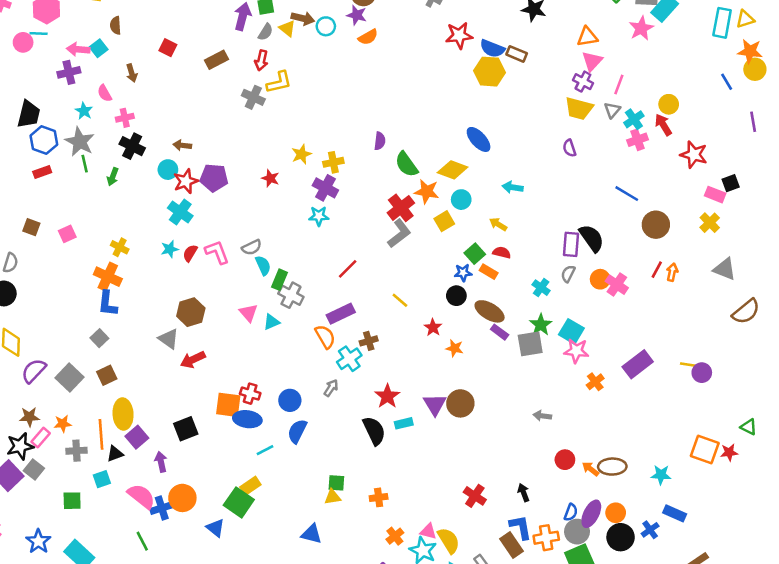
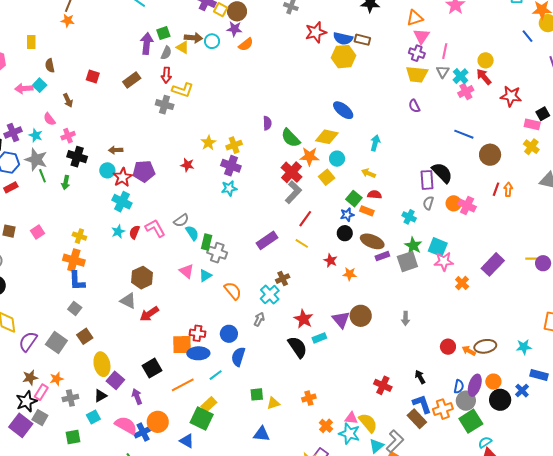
purple cross: (69, 72) -> (13, 132), moved
yellow L-shape: (279, 82) -> (183, 90), turned 40
cyan arrow: (513, 187) -> (375, 143), turned 105
red line: (348, 269) -> (305, 219), moved
purple rectangle: (341, 314) -> (267, 240), moved
purple rectangle: (500, 332) -> (382, 256), turned -48
orange semicircle: (325, 337) -> (233, 291), moved
gray arrow: (542, 416) -> (406, 318), moved, turned -88
orange line: (101, 434) -> (183, 385), moved, turned 75
green square: (336, 483) -> (257, 394), moved

